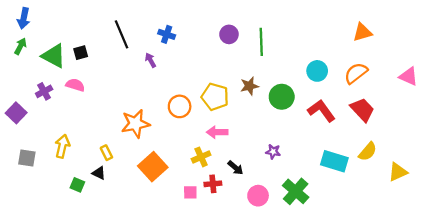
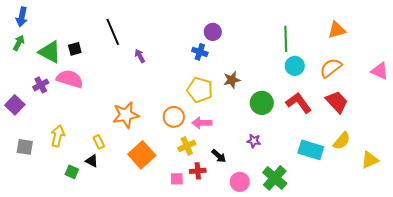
blue cross: (167, 34) -> (200, 52), moved
green line: (261, 42) -> (286, 39), moved
pink semicircle: (75, 85) -> (70, 79), size x1.5
green circle: (282, 97) -> (262, 103), moved
orange circle: (180, 106) -> (174, 117), moved

